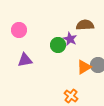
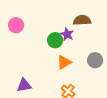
purple triangle: (25, 60) -> (24, 85), moved
orange triangle: (84, 67) -> (64, 62), moved

